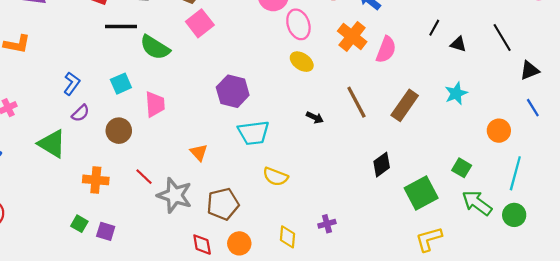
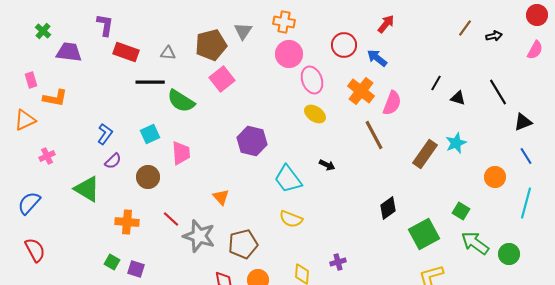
brown line: (356, 102) -> (374, 135), moved
brown rectangle: (405, 105) -> (425, 154), moved
cyan trapezoid: (254, 133) -> (288, 179), moved, turned 60
cyan line: (515, 173) -> (526, 203), moved

